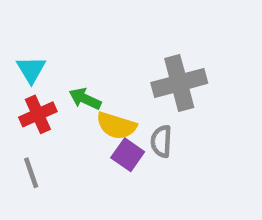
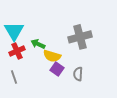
cyan triangle: (31, 70) -> (14, 31), size x1.5
gray semicircle: (161, 141) -> (78, 74), moved

